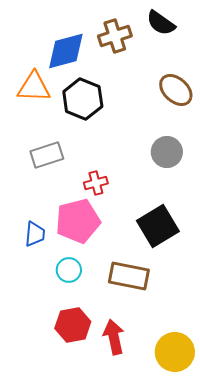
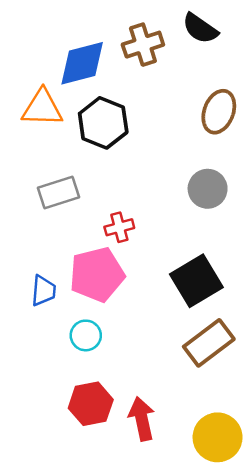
brown ellipse: (176, 90) -> (219, 112), turned 68
brown rectangle: (129, 276) -> (209, 343), moved, turned -48

